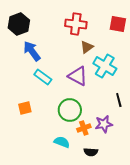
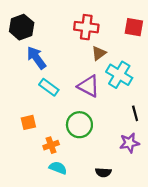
purple star: (104, 124) -> (129, 143), moved
orange cross: (84, 128) -> (51, 145), moved
cyan semicircle: (62, 142) -> (58, 168), moved

